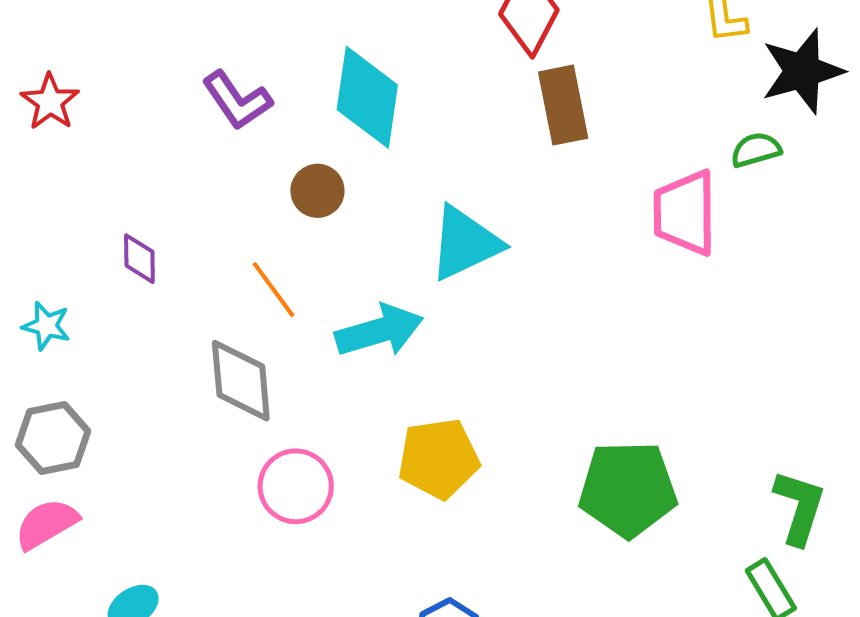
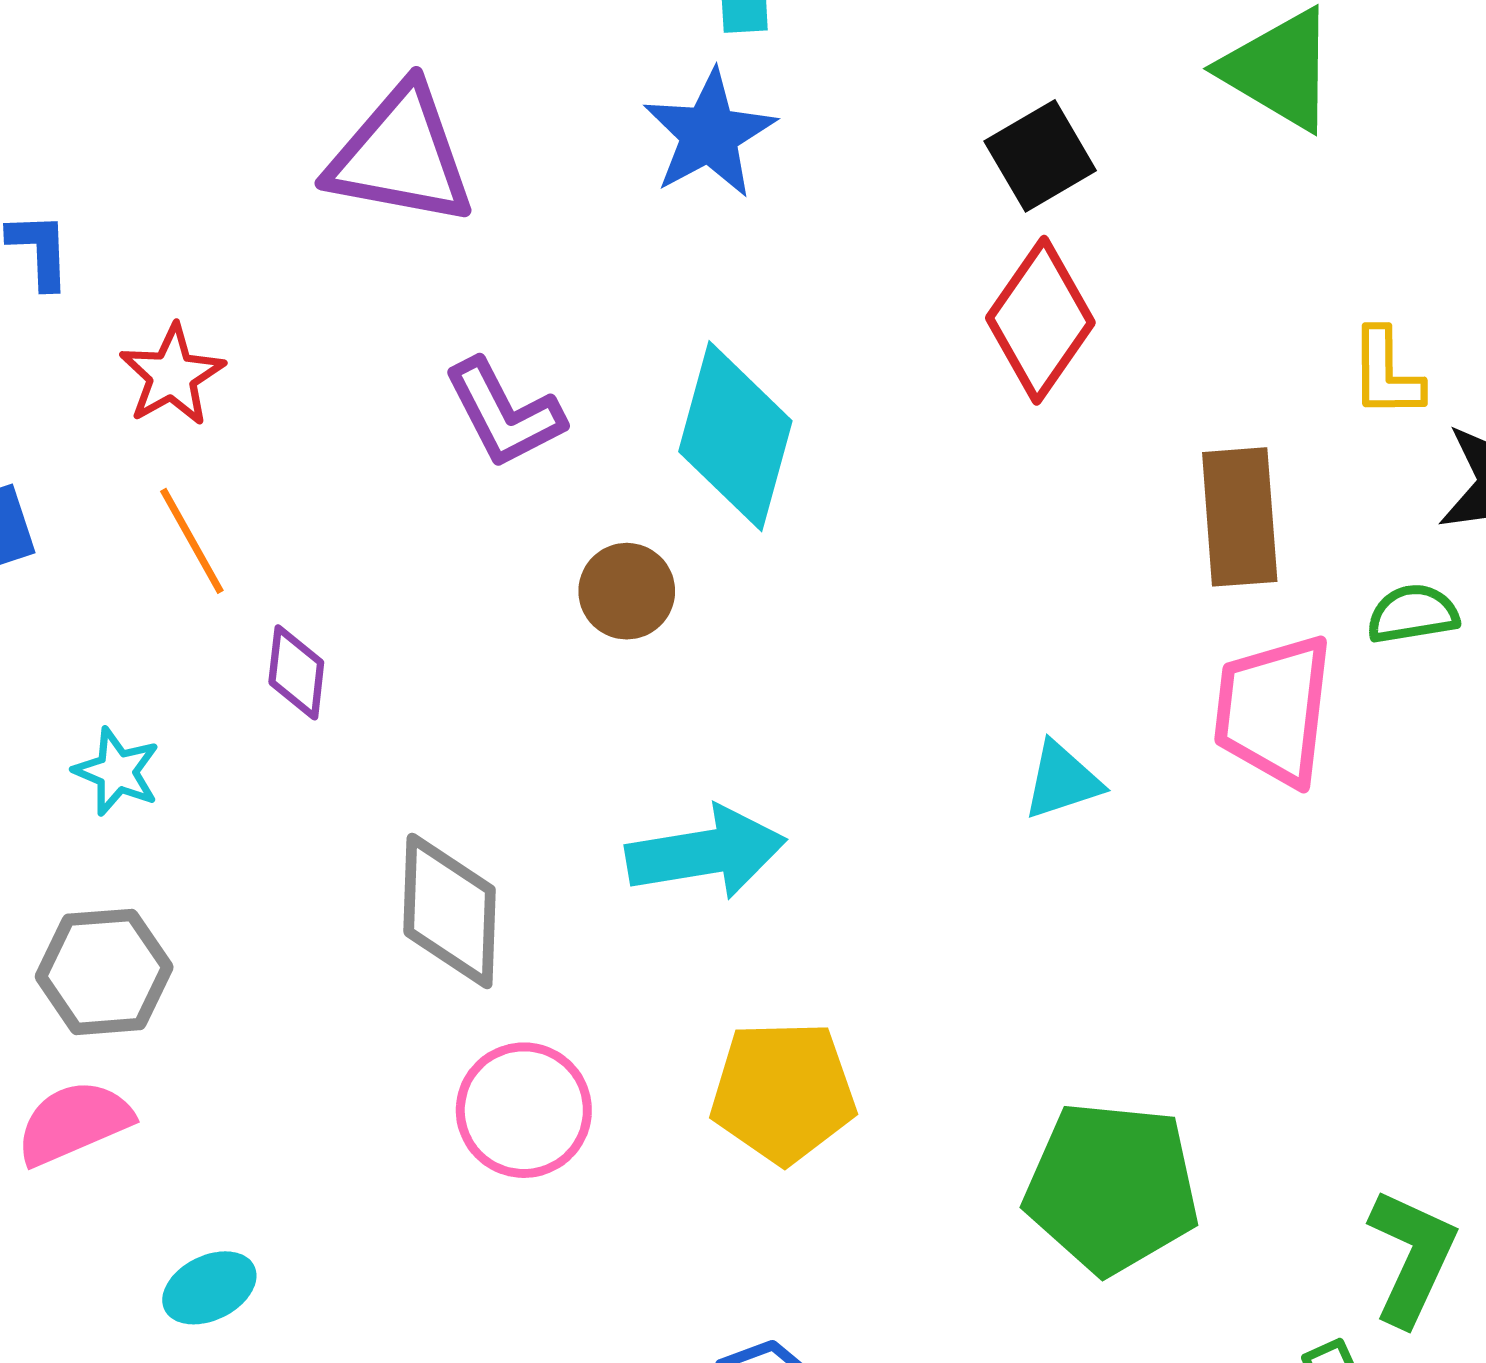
brown rectangle: (563, 105) -> (1240, 517), moved
cyan triangle: (465, 243) -> (1062, 781), moved, size x0.6
orange line: (274, 290) -> (192, 541), moved

